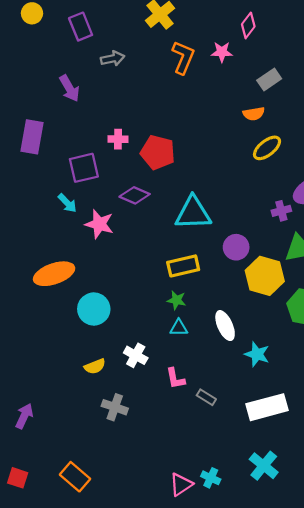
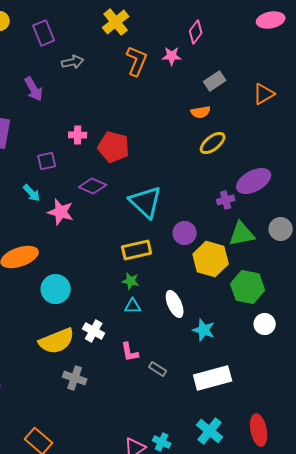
purple square: (84, 168) -> (47, 161), size x0.7
cyan triangle: (193, 213) -> (146, 202), turned 45
yellow semicircle: (95, 366) -> (57, 341), size x1.8

